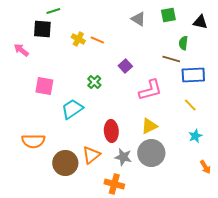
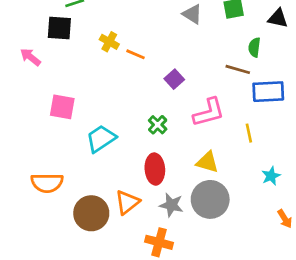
orange line: (97, 40) -> (136, 54), moved
green cross: (94, 82) -> (158, 125), moved
yellow line: (190, 105) -> (249, 133), moved, turned 32
yellow triangle: (149, 126) -> (207, 162), turned 42

